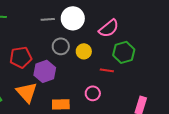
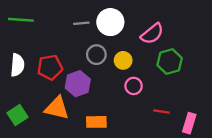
red line: (107, 70) -> (161, 111), moved
orange triangle: (27, 92) -> (57, 108), turned -35
pink circle: (93, 93) -> (134, 86), moved

